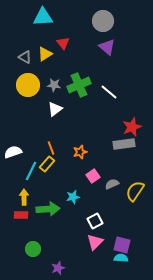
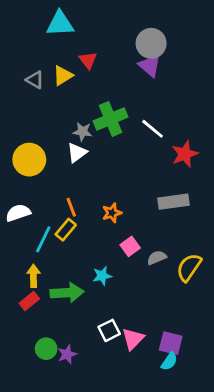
gray circle: (103, 21) -> (151, 43), moved
yellow circle: (28, 85) -> (29, 160), moved
gray star: (54, 85) -> (82, 132), moved
red star: (132, 127) -> (185, 154), moved
red rectangle: (21, 215) -> (29, 301), turned -40
white square: (95, 221) -> (109, 330), moved
cyan semicircle: (121, 258) -> (169, 361), turned 120
purple star: (58, 268) -> (67, 354), moved

